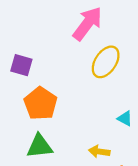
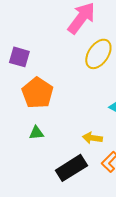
green triangle: (39, 146) -> (36, 133), size x0.6

